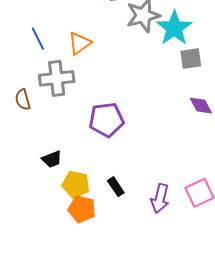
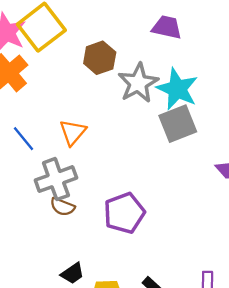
gray square: (191, 59) -> (178, 124), moved, size x1.4
brown semicircle: (23, 100) -> (62, 207), moved, turned -40

